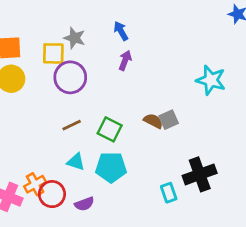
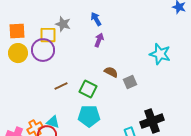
purple circle: (70, 77) -> (43, 50), moved
brown semicircle: (153, 121) -> (111, 72), moved
cyan triangle: (76, 162) -> (53, 122), moved

